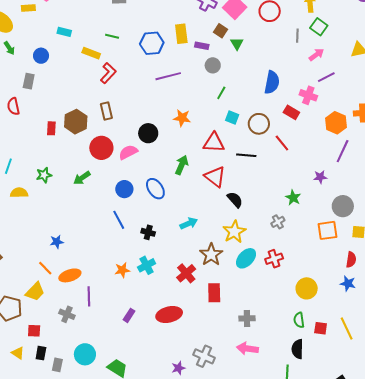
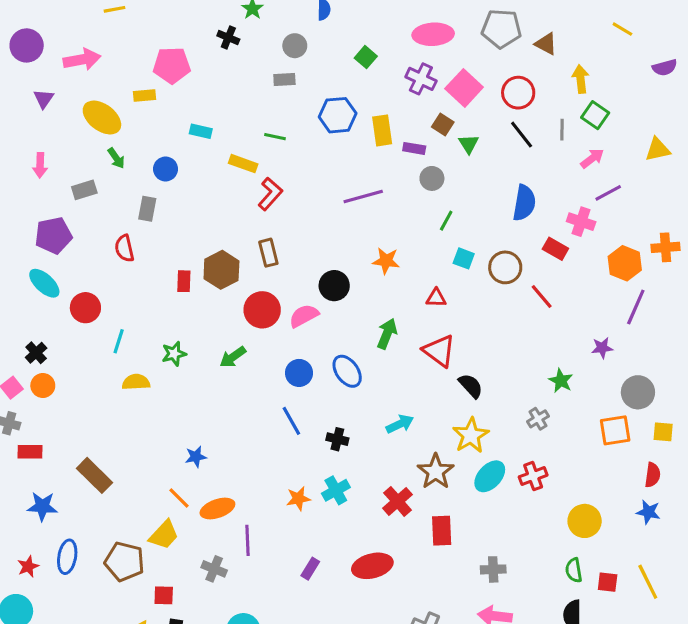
blue hexagon: (152, 43) -> (338, 115), moved
red triangle: (214, 143) -> (436, 298), size x0.6
black line: (246, 155) -> (522, 135), moved, turned 48

